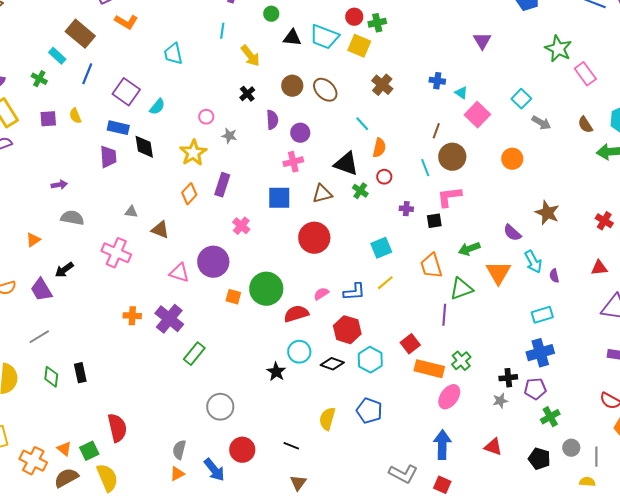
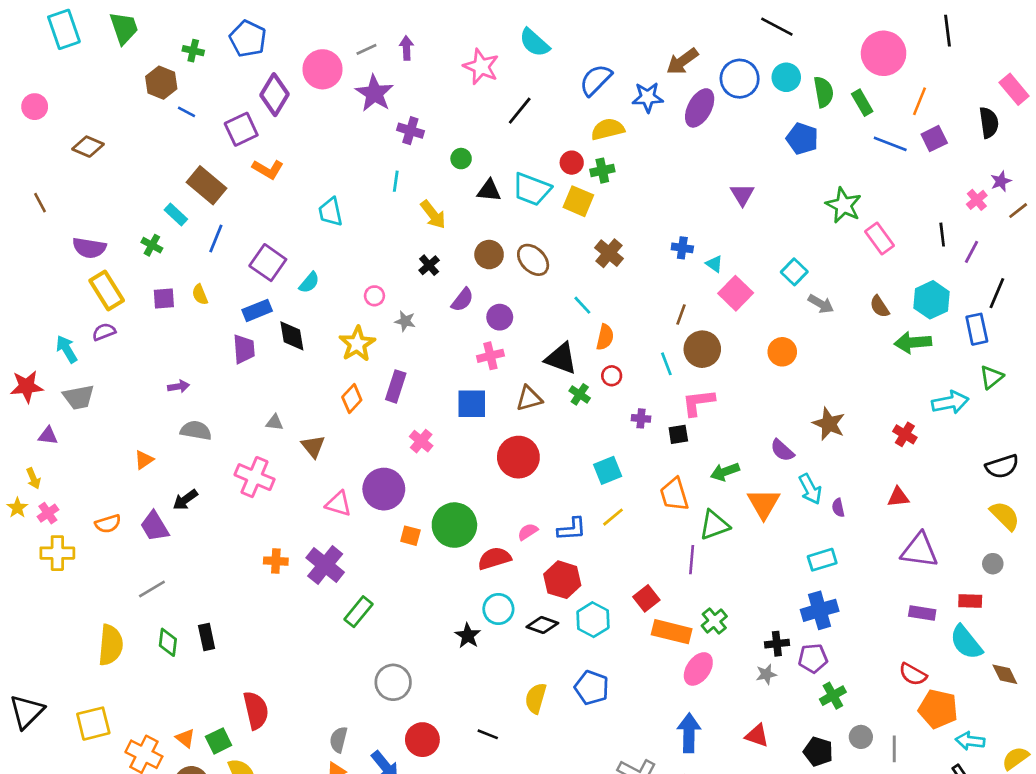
purple semicircle: (272, 120) -> (462, 300), turned 42
blue rectangle: (118, 128) -> (257, 310), turned -35
brown triangle: (160, 230) -> (313, 446), turned 30

